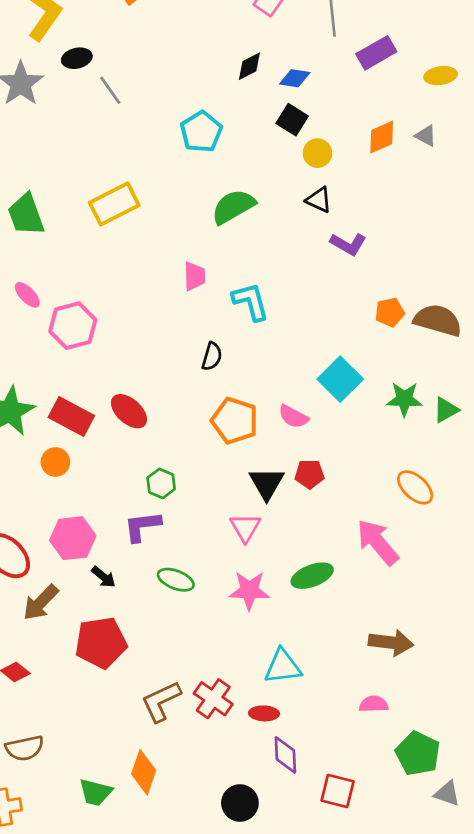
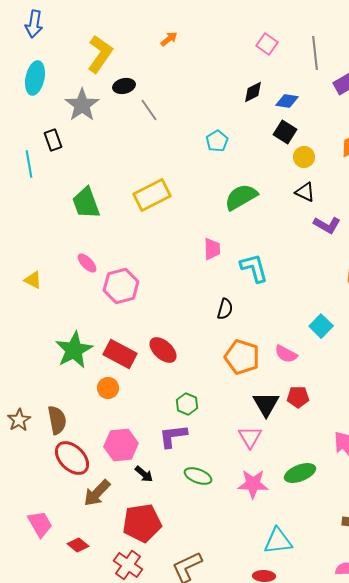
cyan pentagon: (201, 132) -> (217, 141), size x0.7
cyan square: (340, 379) -> (321, 326), size x0.7
red cross: (213, 699) -> (128, 565), moved

